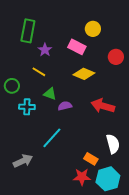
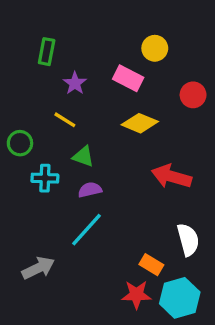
green rectangle: (28, 31) -> (47, 52), size x0.7
purple semicircle: (65, 106) -> (90, 190), moved

